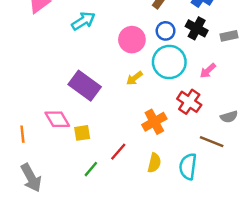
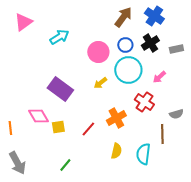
black cross: (197, 28) -> (150, 43), turned 30
brown line: (212, 142) -> (162, 134), turned 66
red line: (118, 152) -> (88, 129), moved
green line: (91, 169) -> (65, 165), moved

